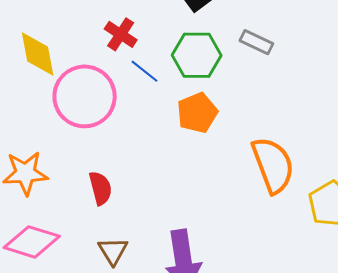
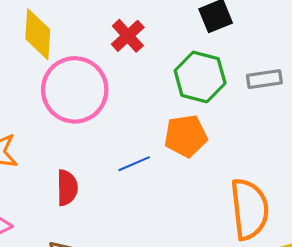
gray rectangle: (256, 42) -> (264, 79), turned -48
blue line: (144, 71) -> (134, 164), moved, turned -76

